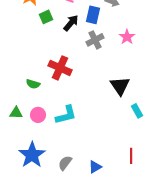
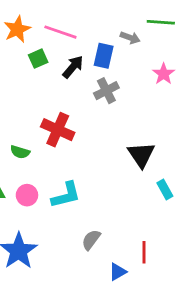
pink star: (127, 37) -> (164, 74), moved
red line: (131, 156) -> (144, 252), moved
gray semicircle: (65, 163) -> (91, 240), moved
blue triangle: (95, 167) -> (118, 272), moved

